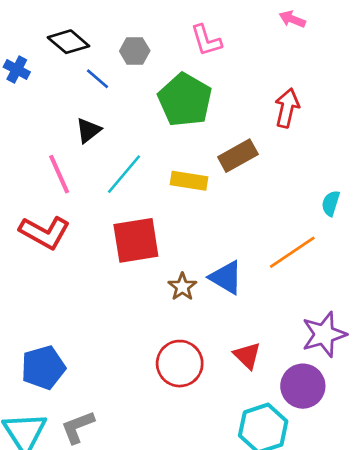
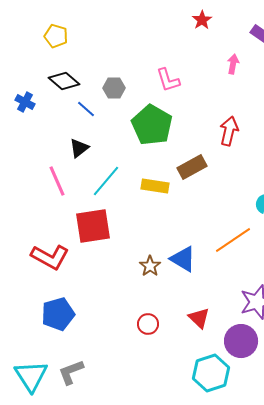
pink arrow: (292, 19) -> (233, 64), turned 78
red L-shape: (45, 232) -> (50, 257), moved
red square: (136, 240) -> (93, 226), moved
red circle: (180, 364) -> (148, 324), size x0.6
blue pentagon: (43, 367) -> (58, 314), moved

